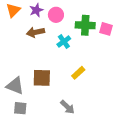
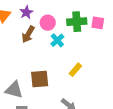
pink circle: (56, 15) -> (48, 23), moved
brown arrow: (35, 32) -> (28, 34), turned -42

